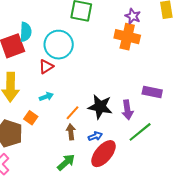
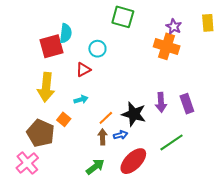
cyan circle: (59, 45) -> (97, 49), size x0.6
purple rectangle: (152, 92) -> (187, 104), turned 54
purple arrow: (127, 110) -> (161, 102), moved
blue arrow: (95, 136) -> (121, 135), moved

